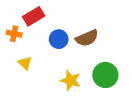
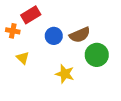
green circle: (105, 75) -> (97, 55), moved

